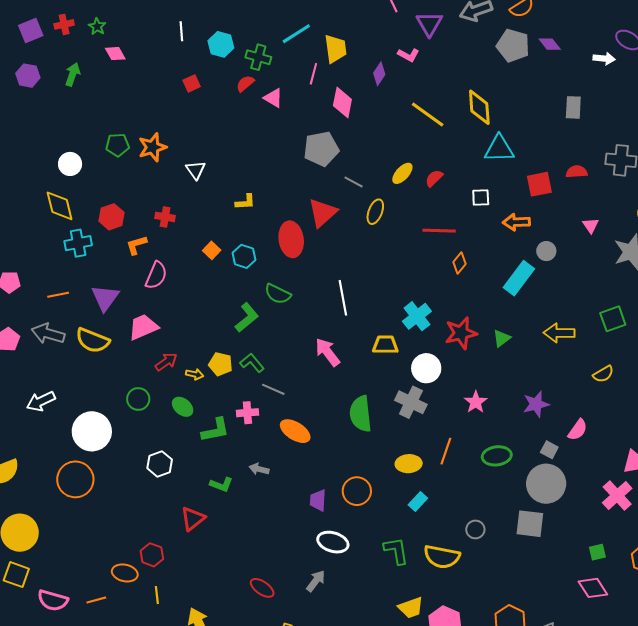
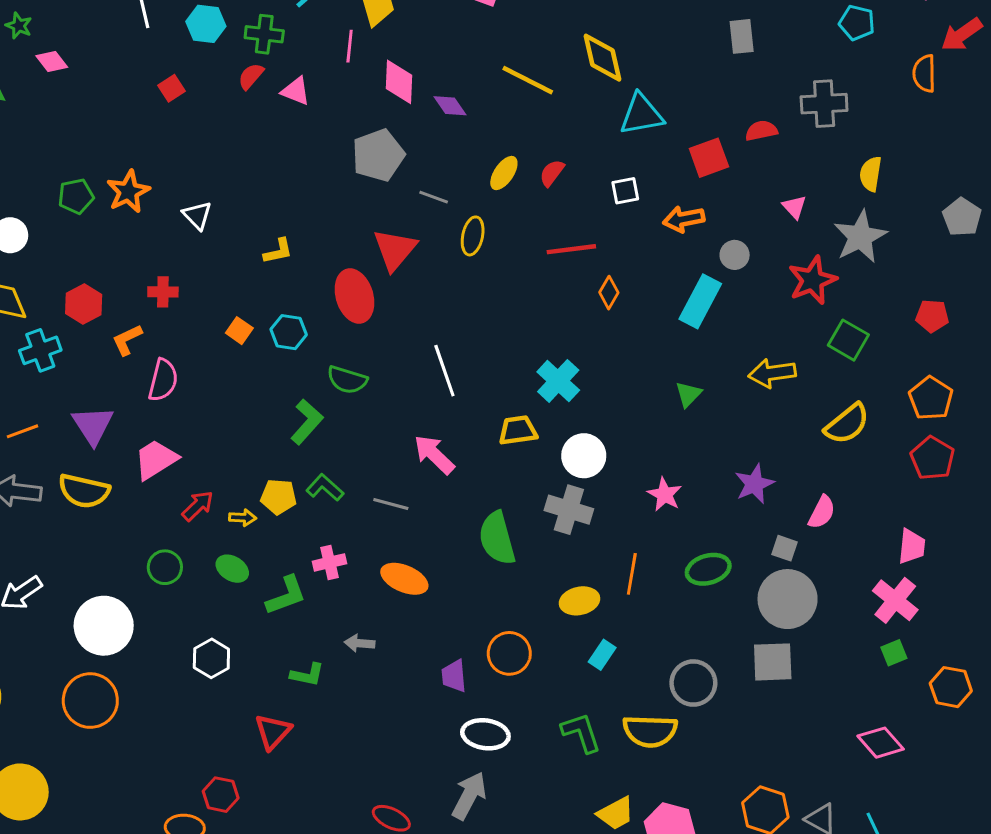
purple diamond: (379, 74) -> (450, 106), moved, turned -60
green square: (613, 319) -> (848, 340), turned -32
red star: (461, 333) -> (812, 280), moved
yellow semicircle: (603, 374) -> (847, 424), size x1.5
gray line: (273, 389) -> (391, 504), moved
gray circle: (475, 529) -> (693, 683), size x1.6
green square: (597, 552) -> (894, 653), moved
gray arrow: (316, 581) -> (469, 796), size x1.4

